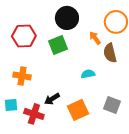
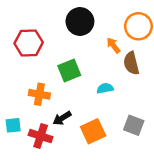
green square: (58, 45) -> (69, 70), moved
orange cross: (22, 76) -> (39, 94), moved

